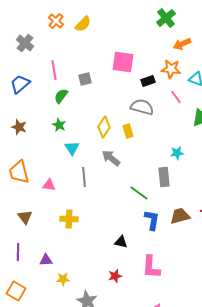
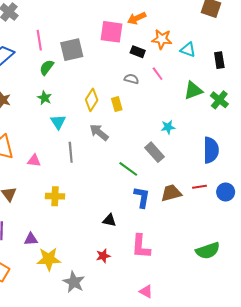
orange arrow: (182, 44) -> (137, 18), moved
gray square: (85, 79) -> (72, 50), size x1.6
black rectangle: (148, 81) -> (138, 52), turned 40
pink line: (176, 97) -> (158, 74), moved
gray semicircle: (142, 107) -> (131, 79), size x0.6
gray rectangle: (164, 177) -> (154, 152), turned -36
yellow star: (63, 279) -> (49, 259), size x1.6

